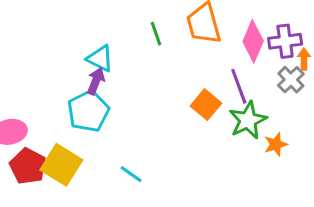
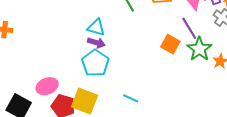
purple arrow: (96, 81) -> (96, 43), turned 96

